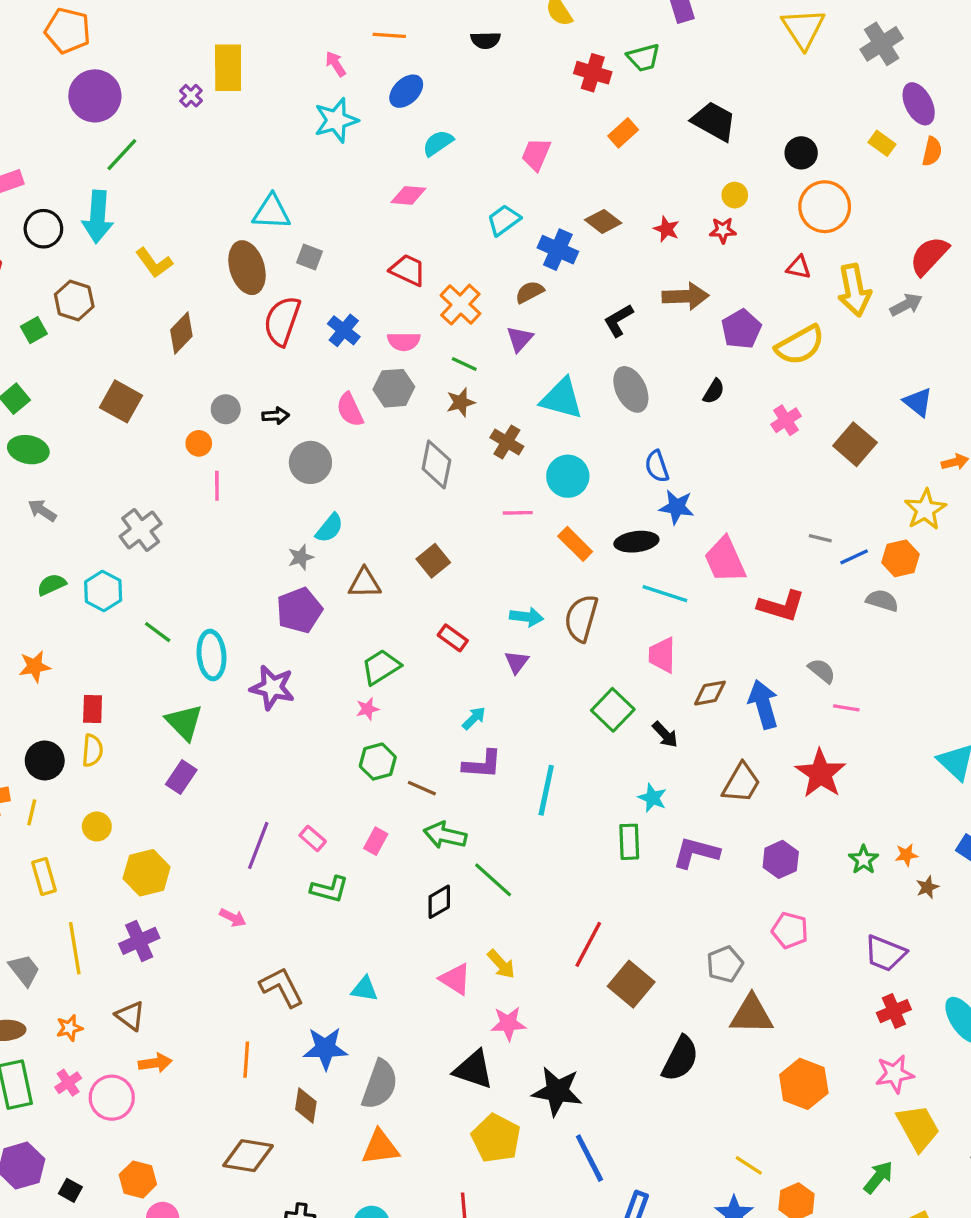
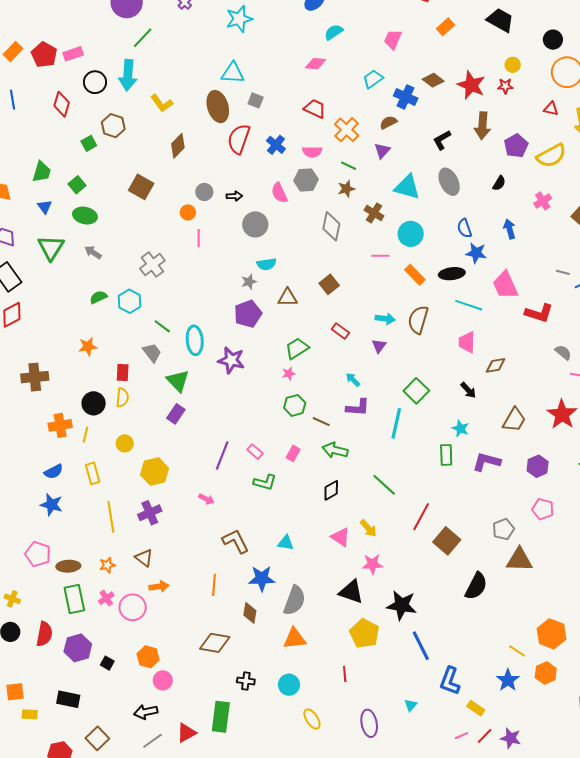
cyan star: (336, 120) -> (239, 19), moved
red star: (666, 229) -> (471, 85), size x1.8
brown arrow: (685, 296) -> (482, 126), turned 96
cyan semicircle: (329, 528) -> (266, 264), turned 42
blue arrow: (763, 704) -> (510, 229), moved, size x0.7
green square: (613, 710) -> (416, 391), moved
cyan arrow: (474, 718) -> (353, 380), turned -91
green line: (493, 880) -> (384, 485), moved
gray trapezoid: (24, 970) -> (152, 353), moved
orange hexagon: (804, 1084) -> (552, 634), moved

